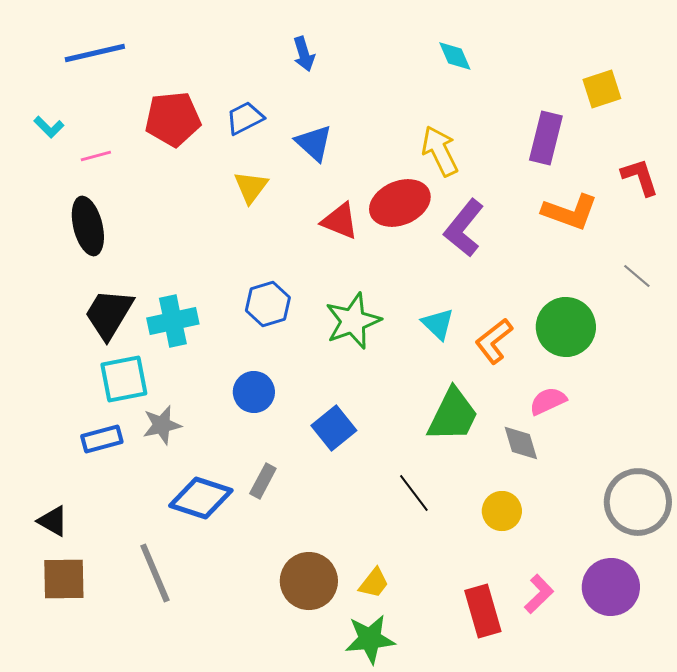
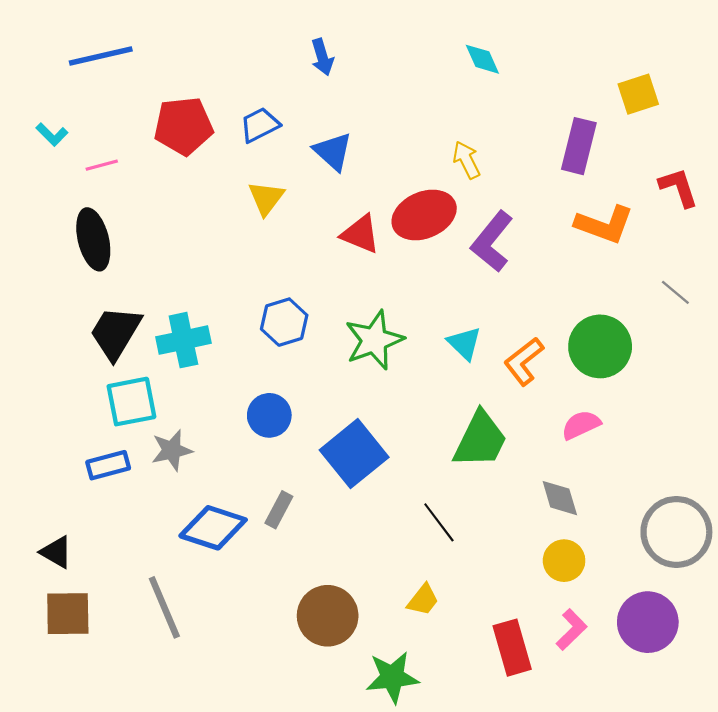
yellow arrow: (440, 151) -> (466, 160), size x0.7
blue square: (334, 428) -> (354, 454), size x1.4
gray diamond: (521, 443) -> (560, 498), moved
yellow circle: (502, 511) -> (564, 561), moved
yellow trapezoid: (374, 583) -> (423, 600), moved

